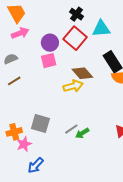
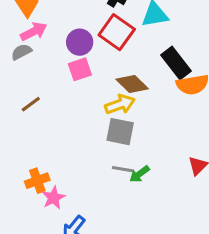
gray semicircle: (11, 59) -> (21, 52), moved
gray square: (40, 123) -> (120, 132), moved
gray line: (71, 129) -> (123, 169), turned 48

